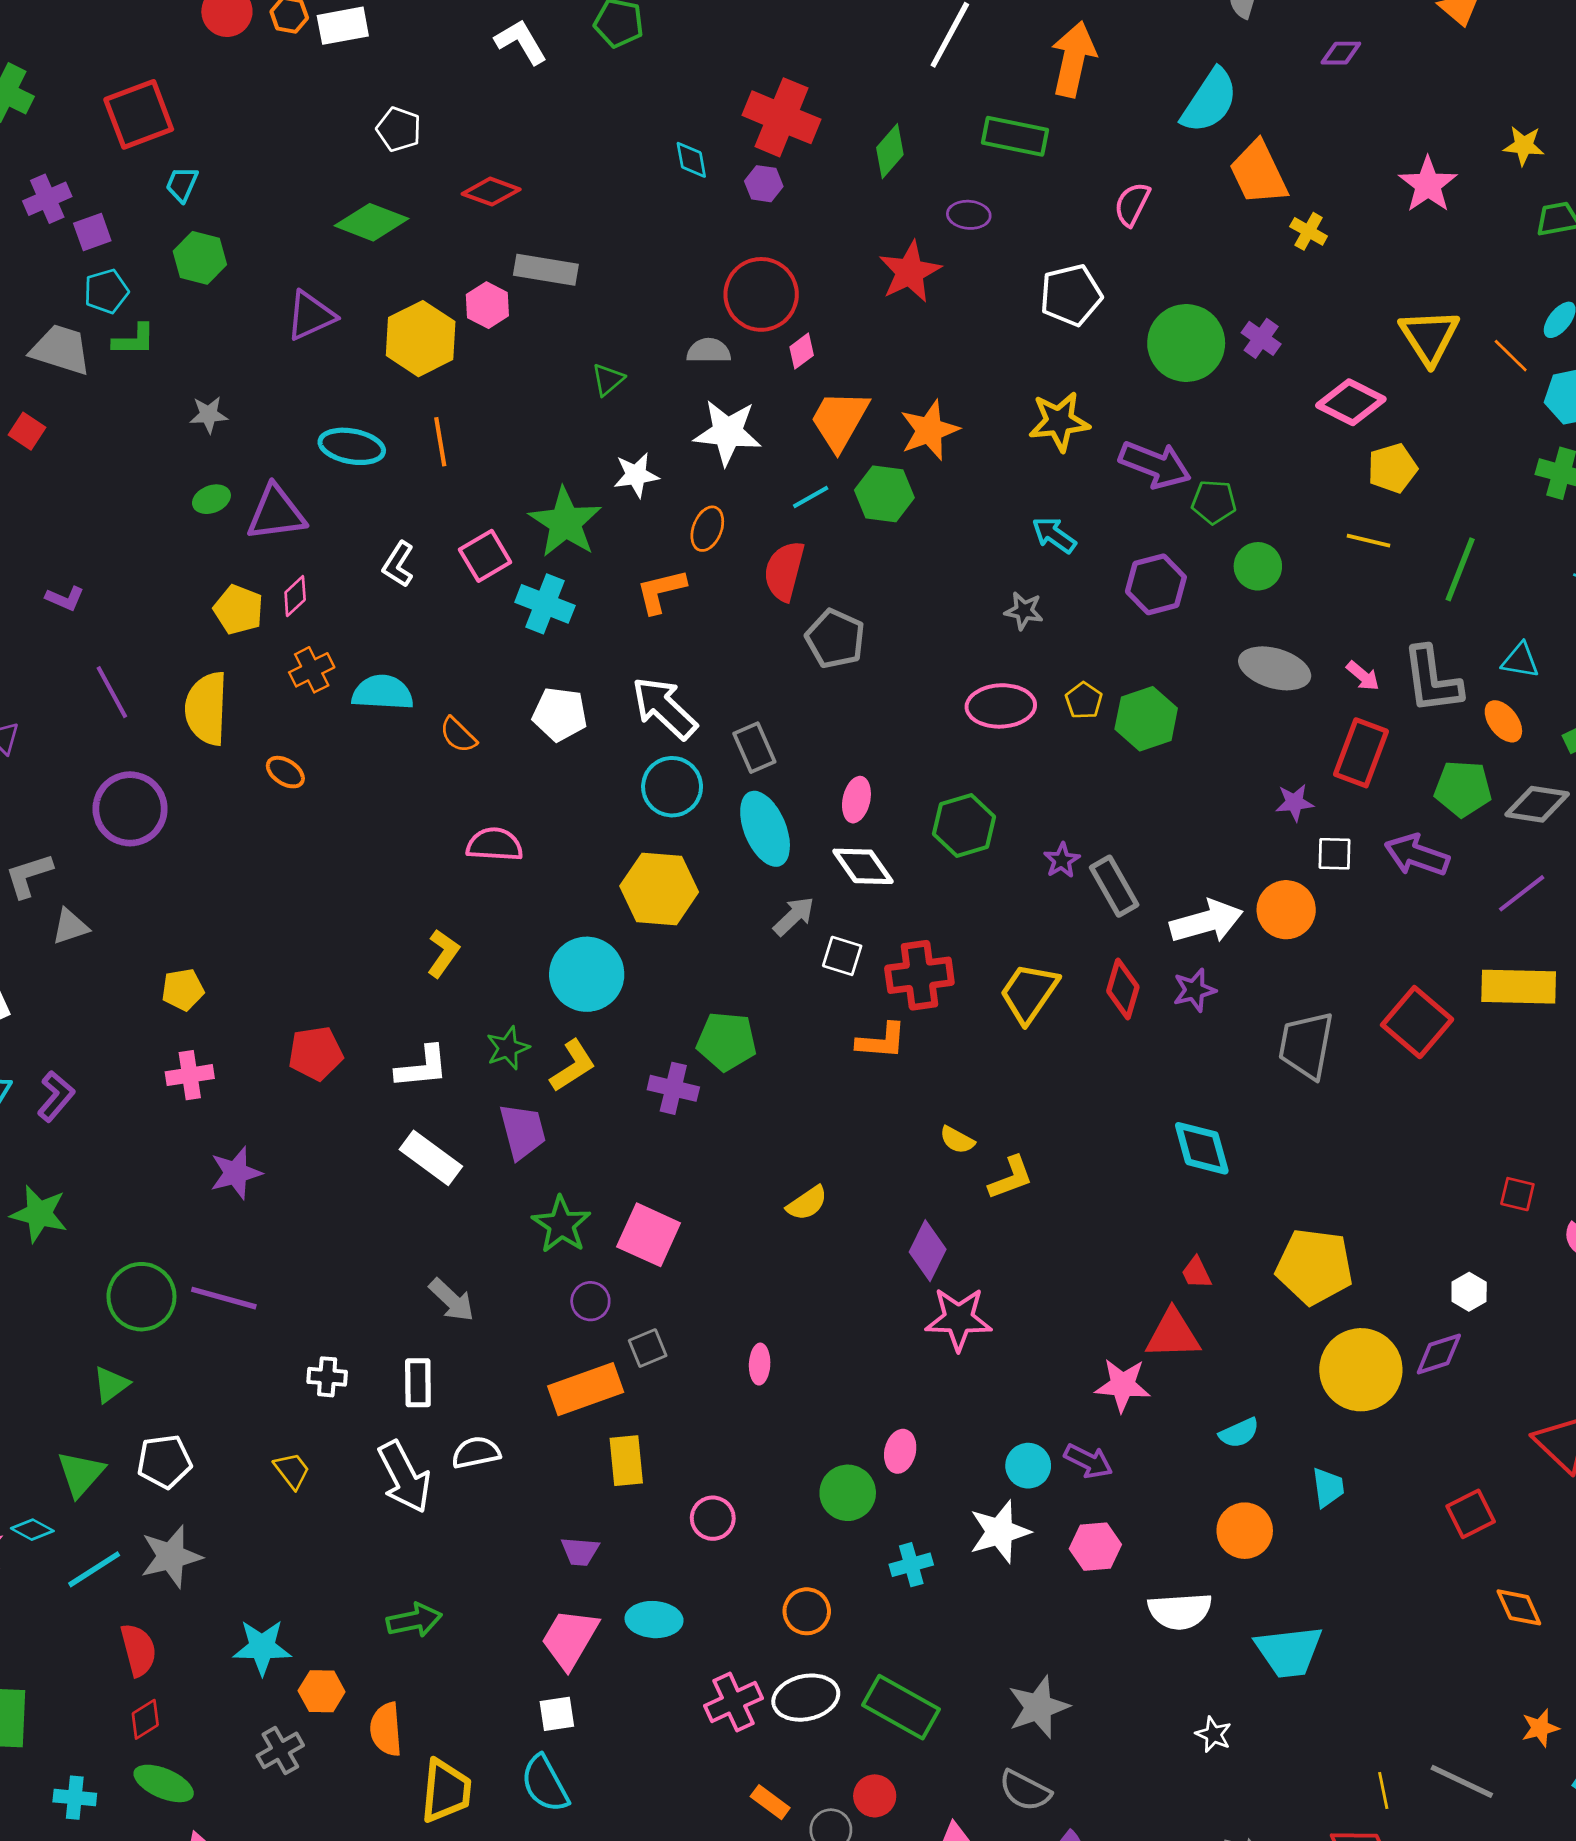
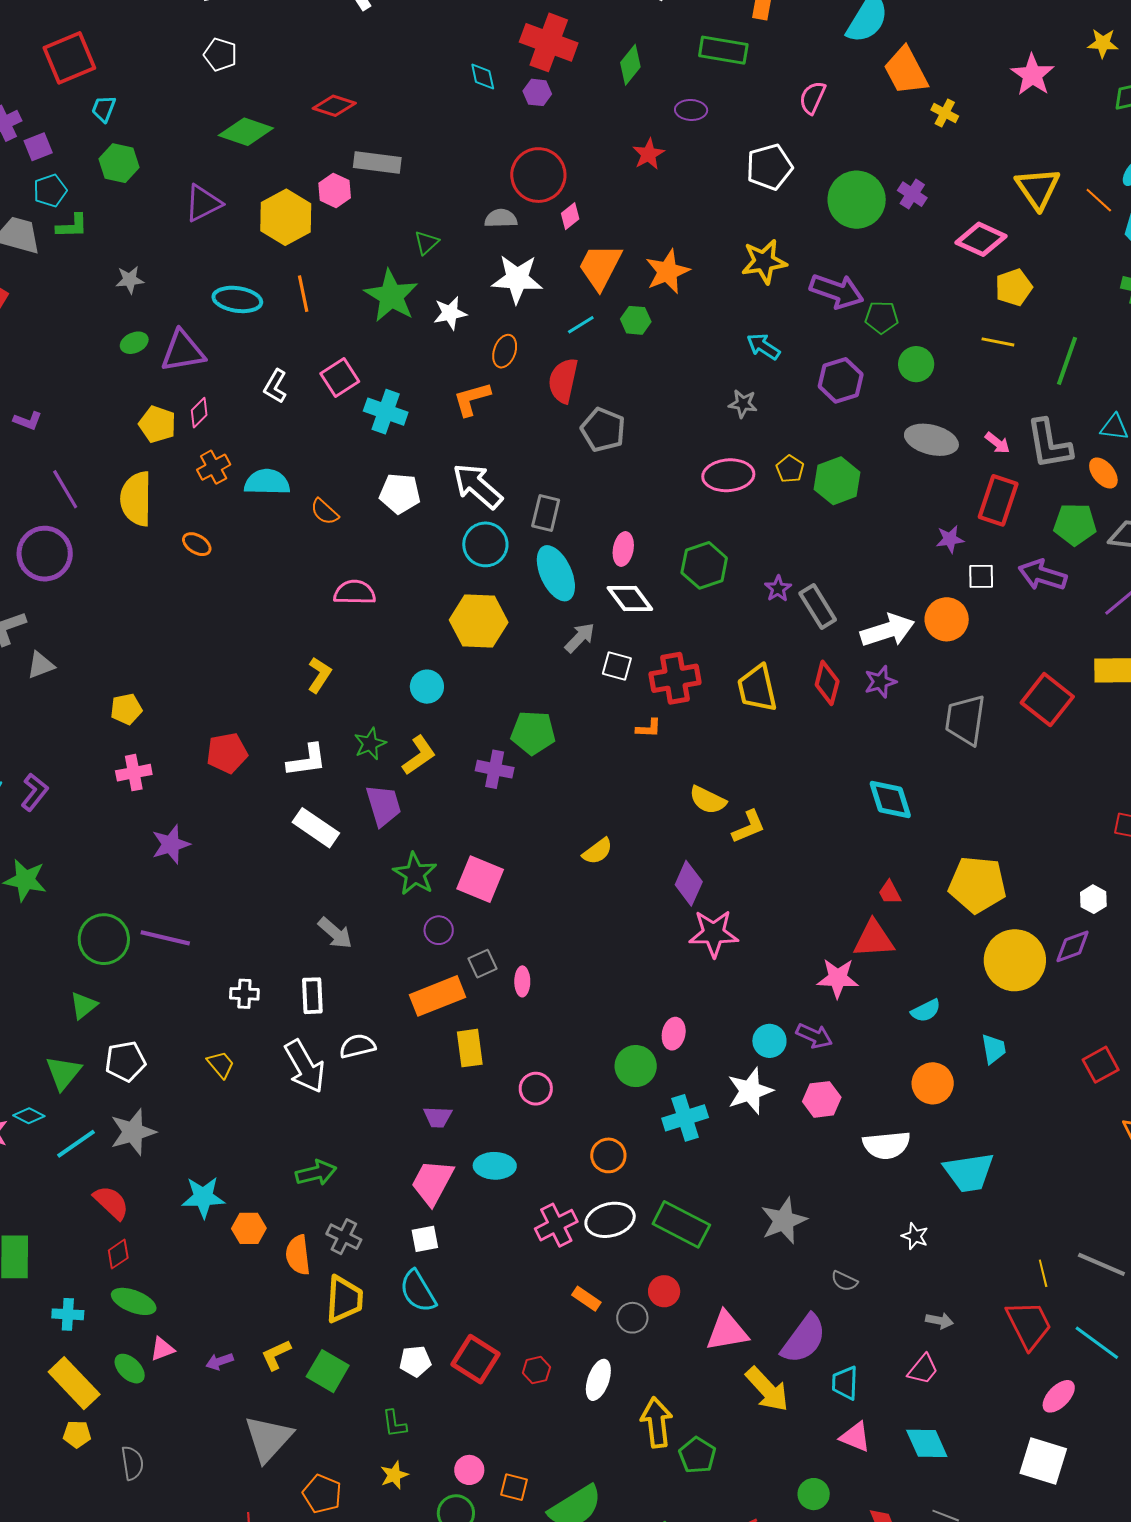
white pentagon: (399, 129) -> (220, 55), moved
red star: (910, 272) -> (649, 154), size x0.7
green hexagon: (884, 494) -> (636, 320), size x0.7
green star: (565, 522) -> (391, 296), moved
gray rectangle: (754, 748) -> (546, 513), turned 39
purple circle: (130, 809) -> (45, 554), moved
cyan circle: (587, 974) -> (427, 687), size x0.6
yellow trapezoid: (1029, 993) -> (757, 688), turned -45
orange L-shape: (881, 1041) -> (649, 728), size x0.7
yellow semicircle: (957, 1140) -> (708, 800), size x1.4
pink ellipse: (760, 1364) -> (522, 981), moved
cyan cross: (911, 1565) -> (685, 1118), size x1.4
red semicircle: (138, 1650) -> (111, 1203), turned -30
gray cross: (280, 1750) -> (344, 1237), moved, turned -32
gray semicircle: (1025, 1791) -> (844, 1281), moved, size x0.7

